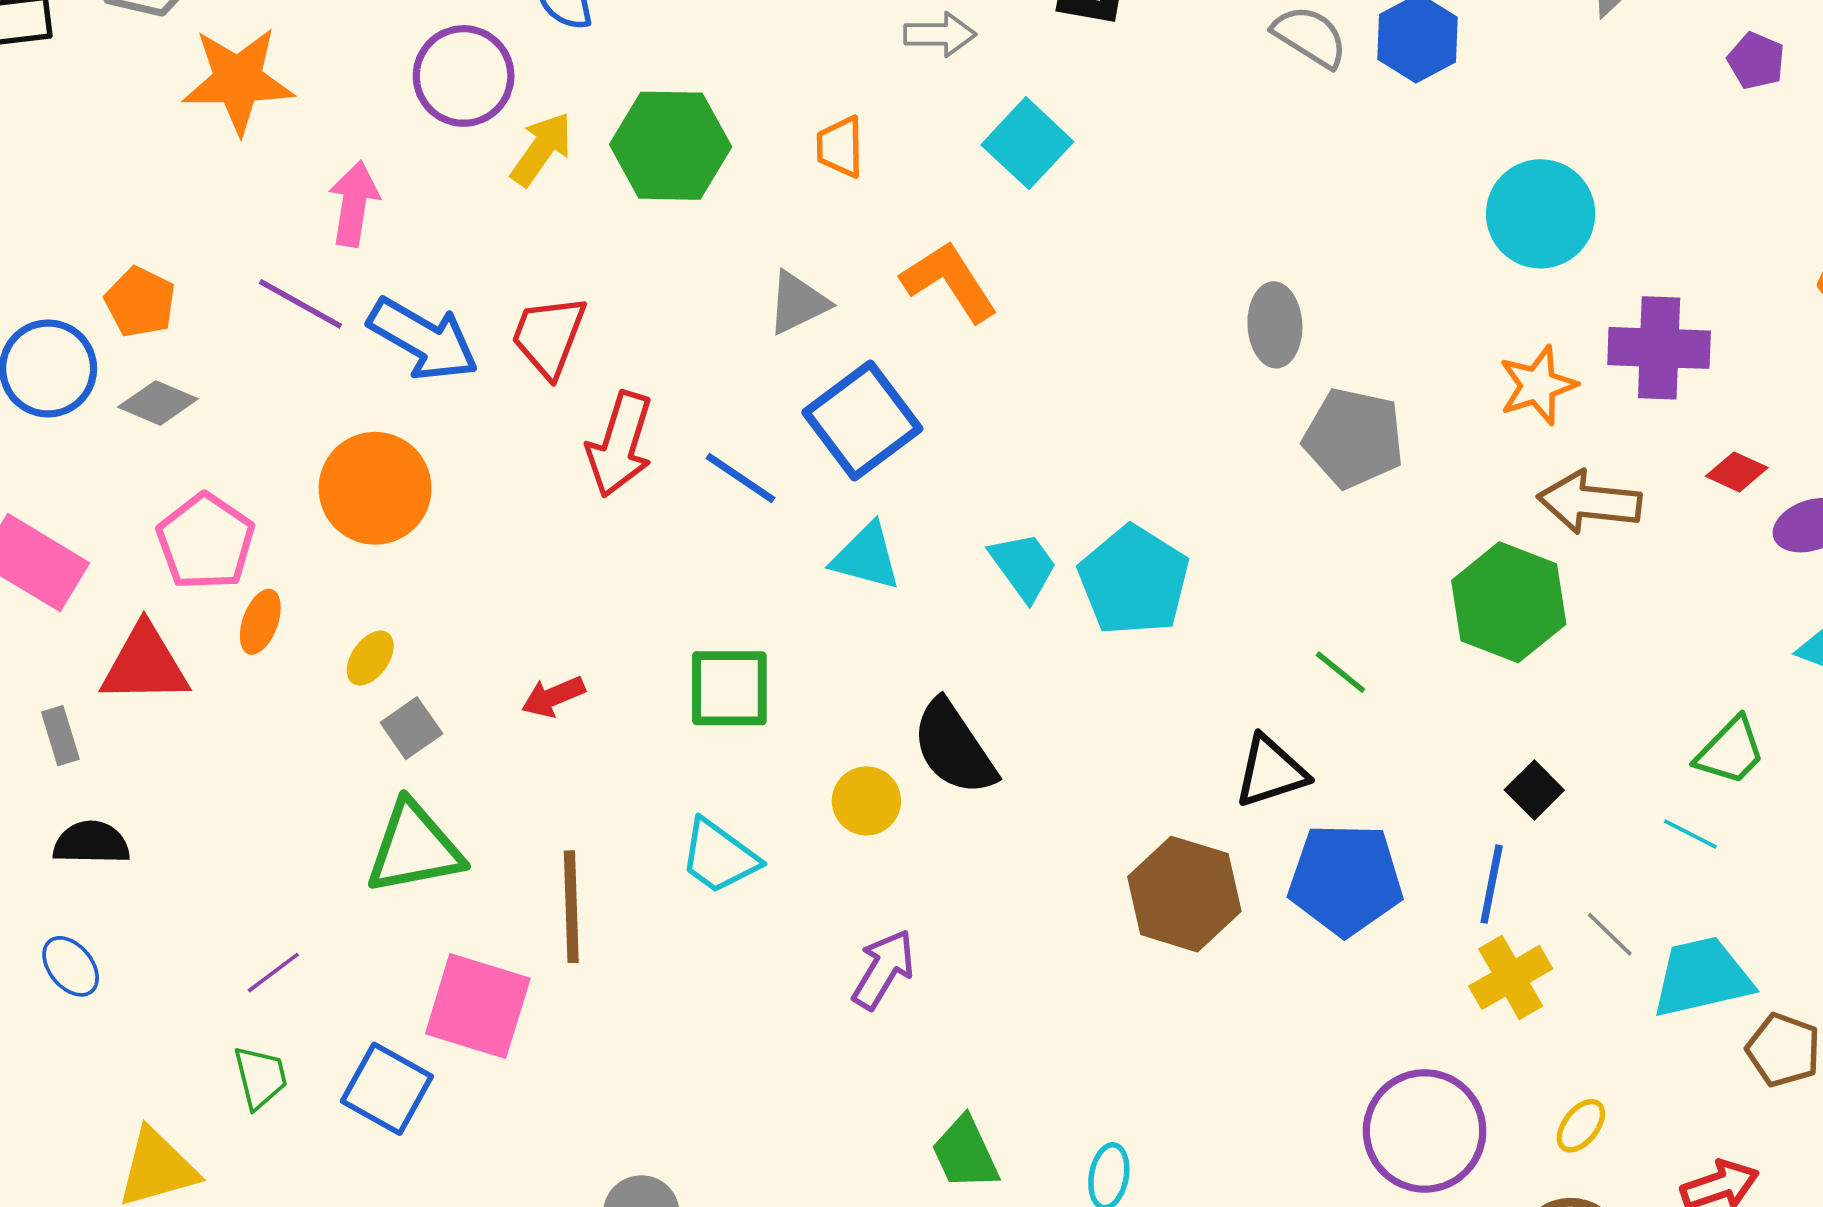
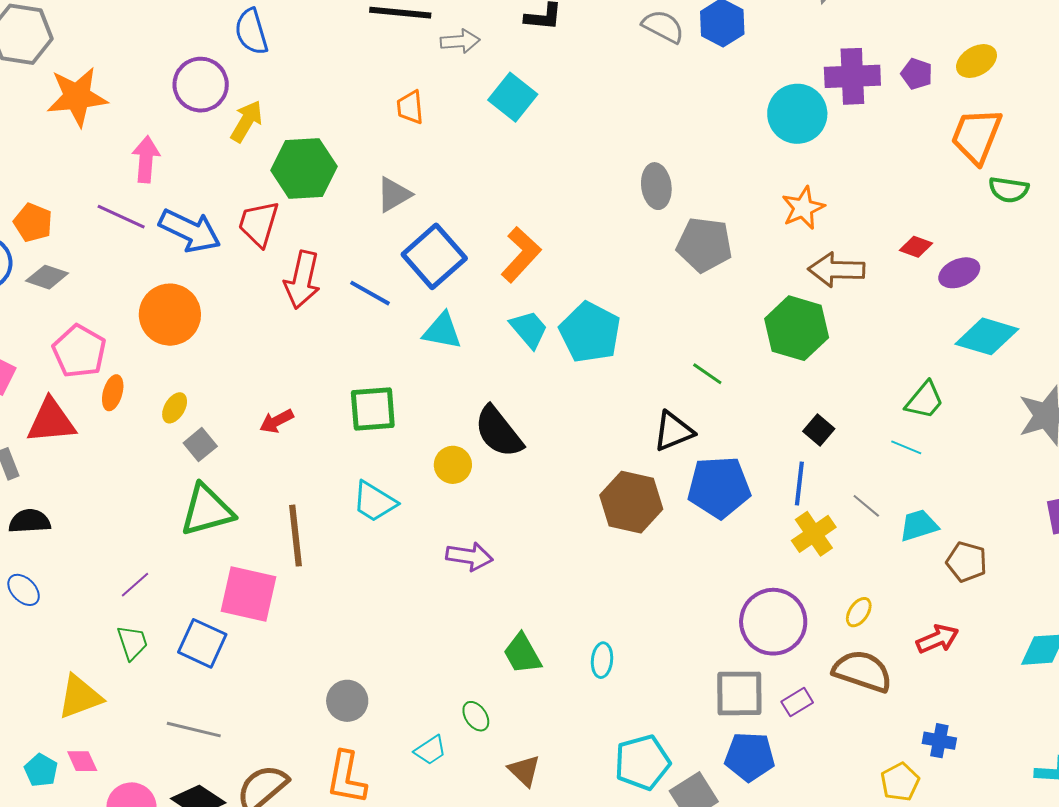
purple pentagon: (1756, 61) -> (917, 74), moved
green hexagon: (671, 146) -> (304, 168), moved
orange L-shape: (949, 282) -> (521, 255), moved, turned 80
purple cross: (1659, 348) -> (852, 76), moved
purple arrow: (883, 969) -> (469, 556), turned 72
cyan trapezoid: (1702, 977) -> (919, 525), size x0.7

